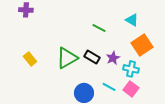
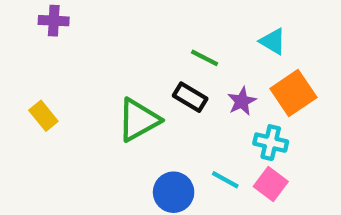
black rectangle: (92, 57) -> (190, 97), moved
purple star: (113, 58) -> (242, 101), moved
yellow rectangle: (30, 59) -> (43, 116), moved

